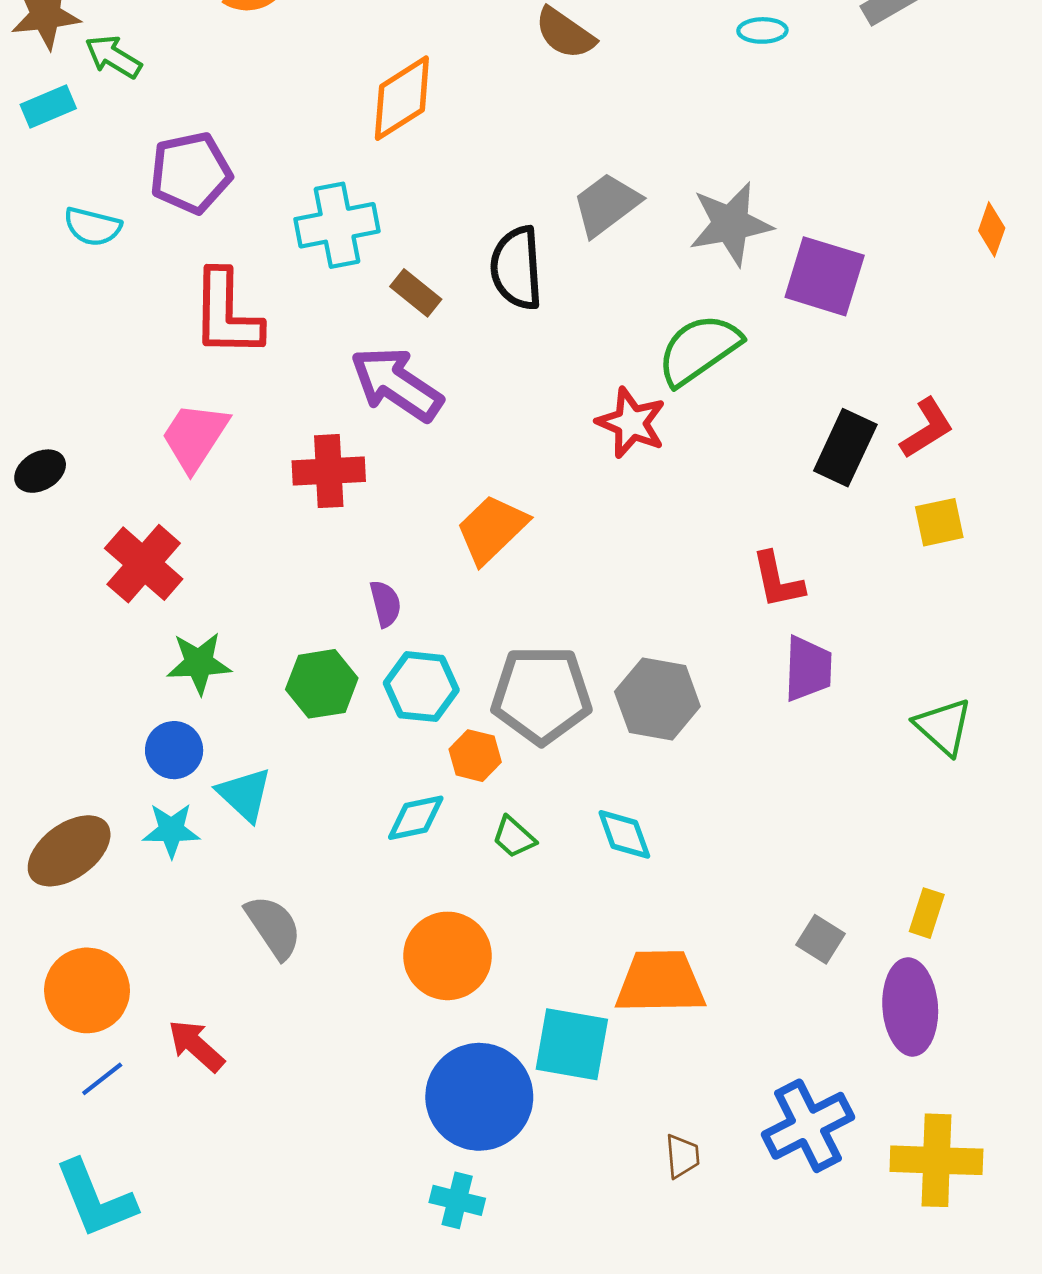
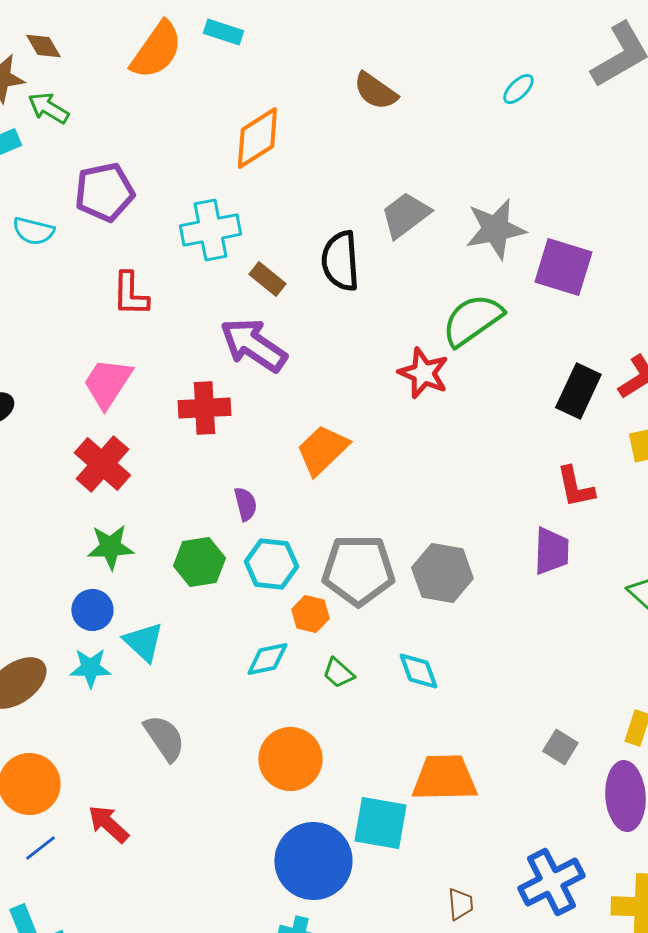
cyan ellipse: (762, 30) -> (518, 89), turned -44
red L-shape: (227, 314) -> (130, 294), size x0.7
red cross: (144, 564) -> (102, 464), moved
red L-shape: (778, 580) -> (575, 487), moved

